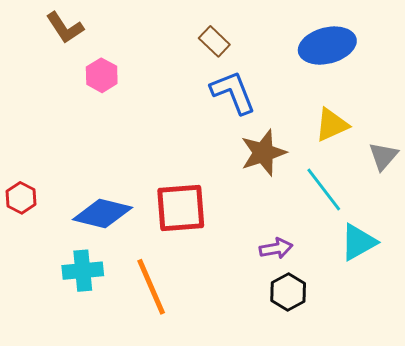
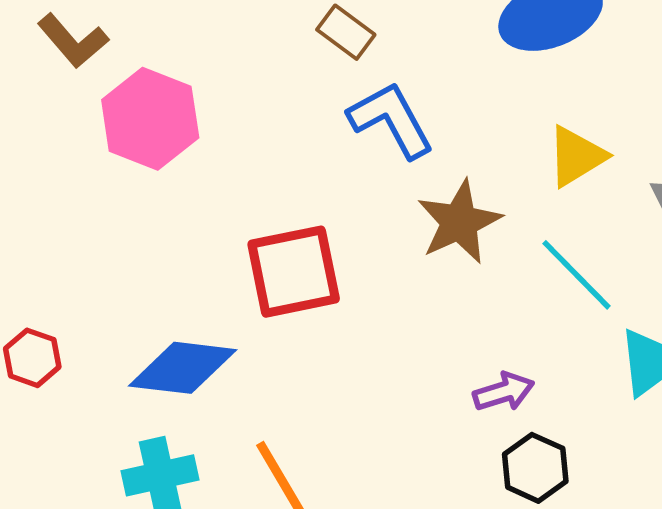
pink hexagon: (102, 75) -> (150, 119), size x1.6
red square: (181, 208) -> (294, 272), moved

